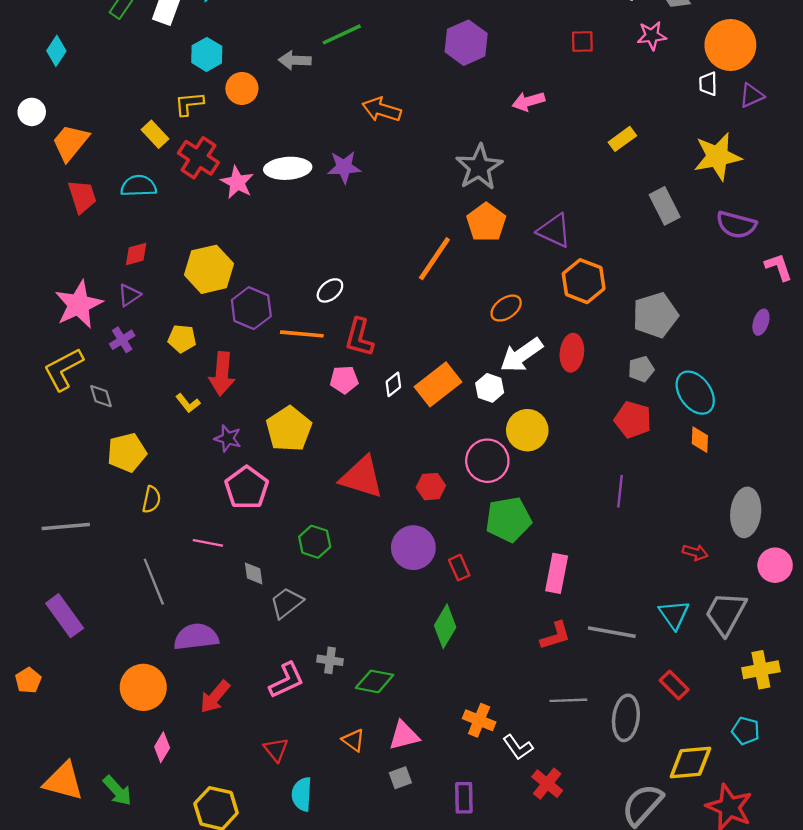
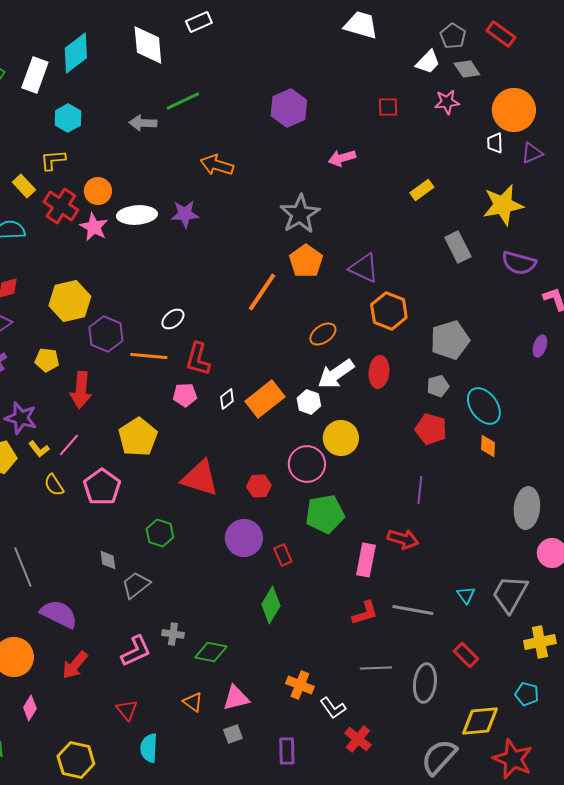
orange circle: (242, 88) -> (98, 191), moved
yellow L-shape: (188, 403) -> (39, 449), moved
purple star: (228, 438) -> (21, 418), moved, size x1.4
yellow semicircle: (151, 499) -> (54, 485), moved, turned 135
pink line: (208, 543) -> (69, 445), moved, turned -60
red arrow: (695, 552) -> (403, 539), moved, size x1.4
cyan triangle: (674, 615) -> (466, 595), size x0.7
purple semicircle: (196, 637) -> (59, 614), turned 33

